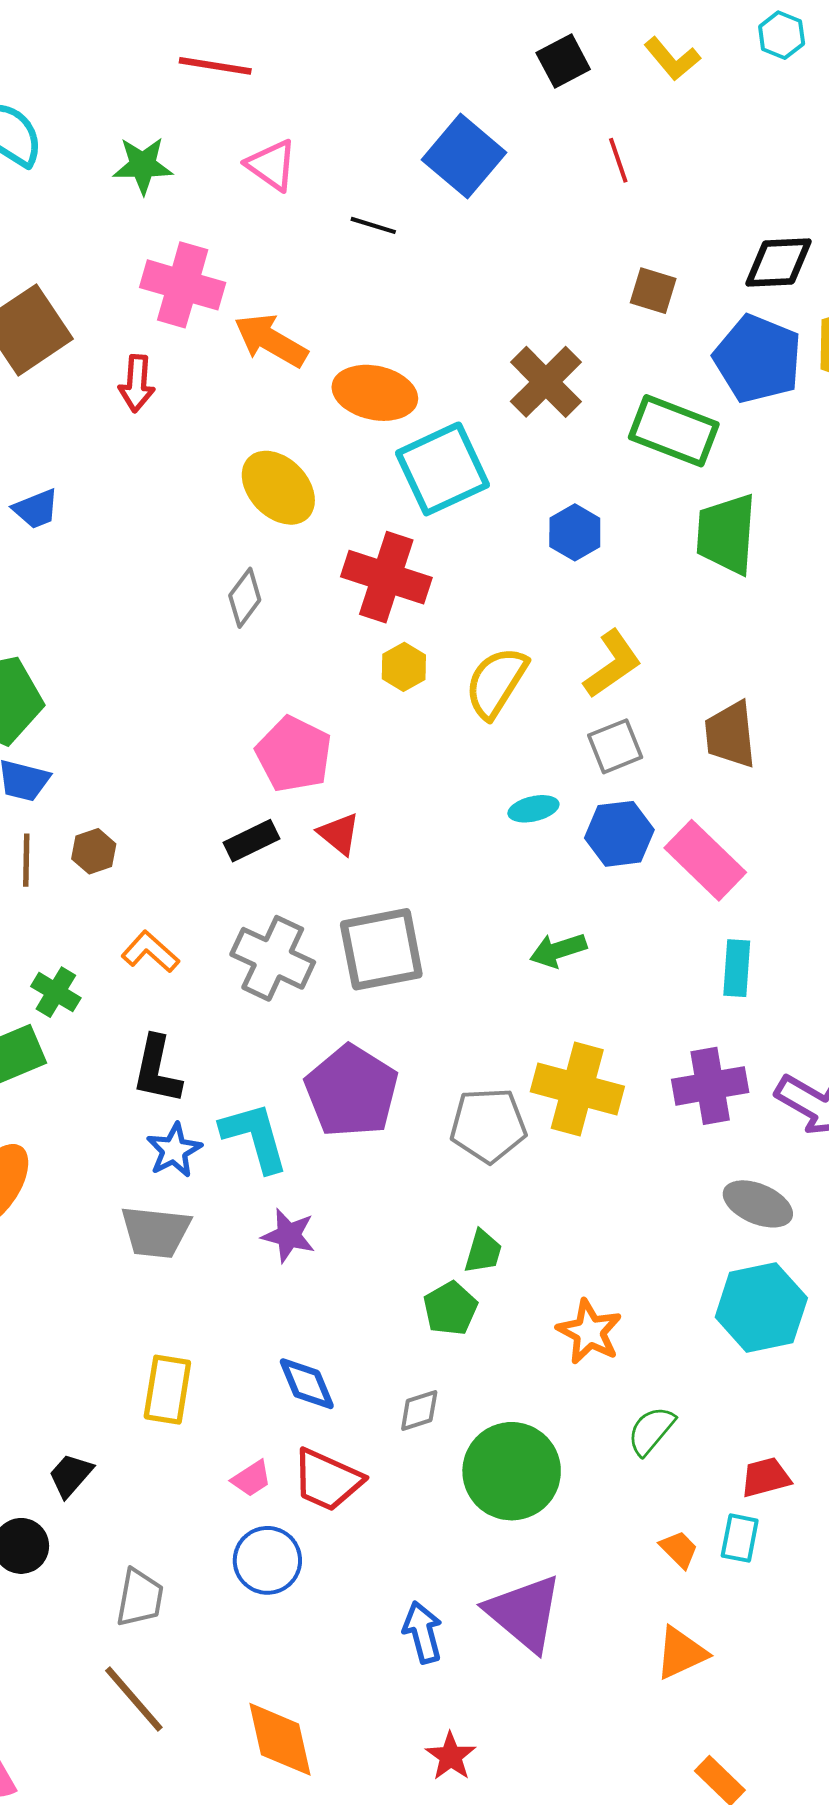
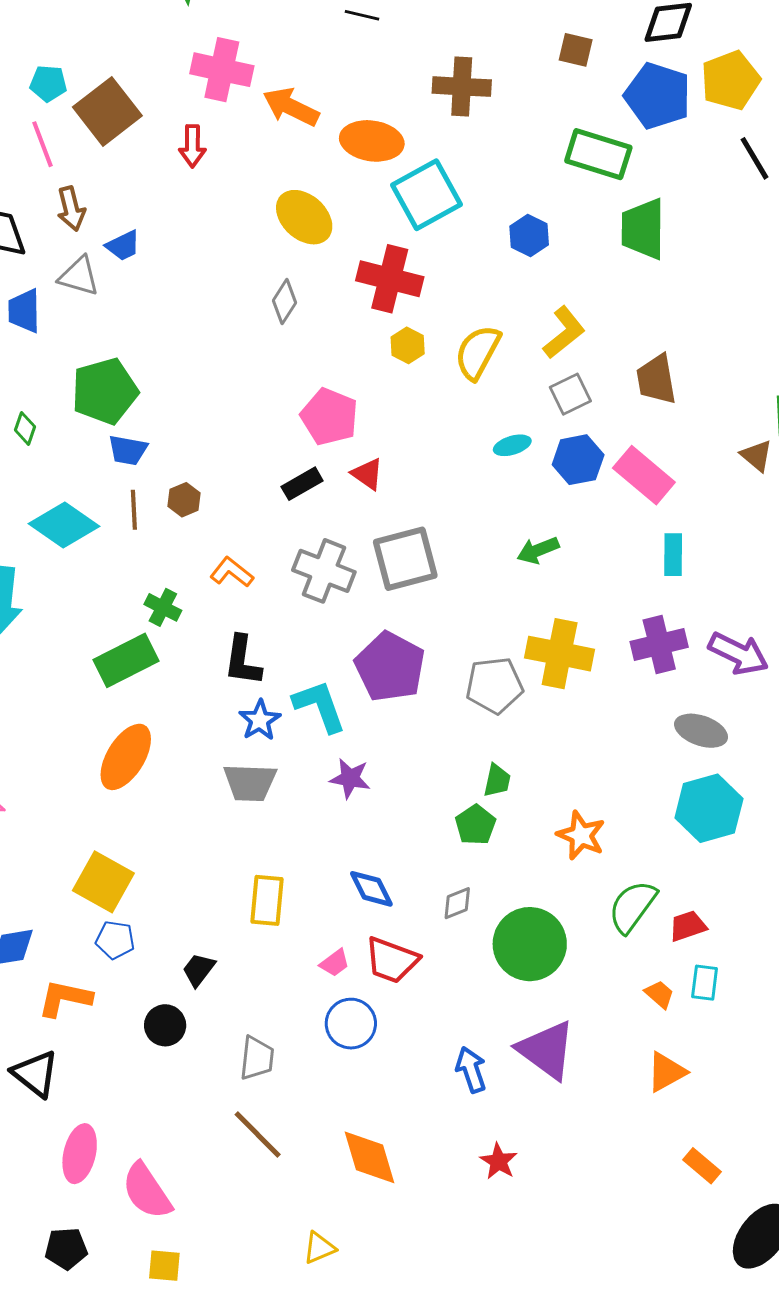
brown cross: (546, 382) -> (462, 87), moved, turned -38
green semicircle: (651, 1431) -> (632, 906), size x1.4
red trapezoid: (766, 1477) -> (688, 926), moved

